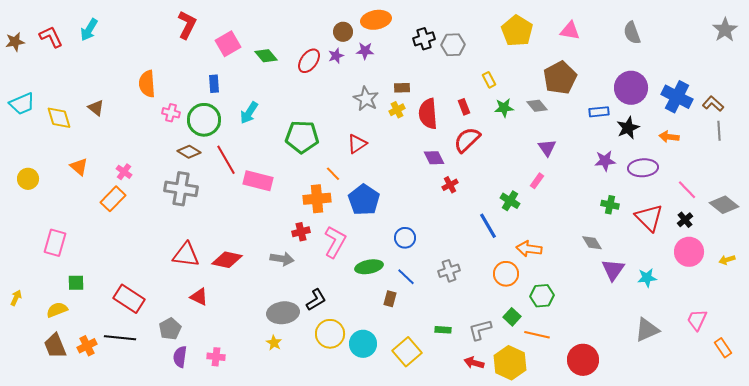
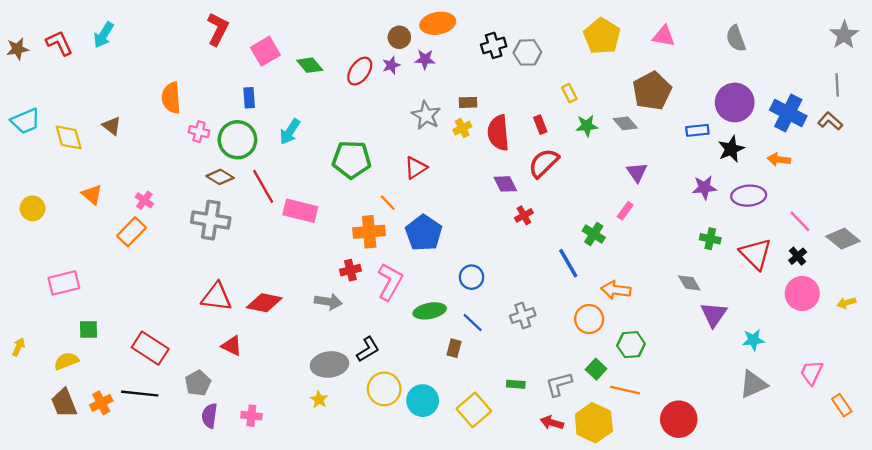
gray line: (719, 131) -> (837, 85), moved
pink rectangle: (55, 243) -> (64, 283), turned 60
cyan star: (647, 278) -> (753, 340), moved

